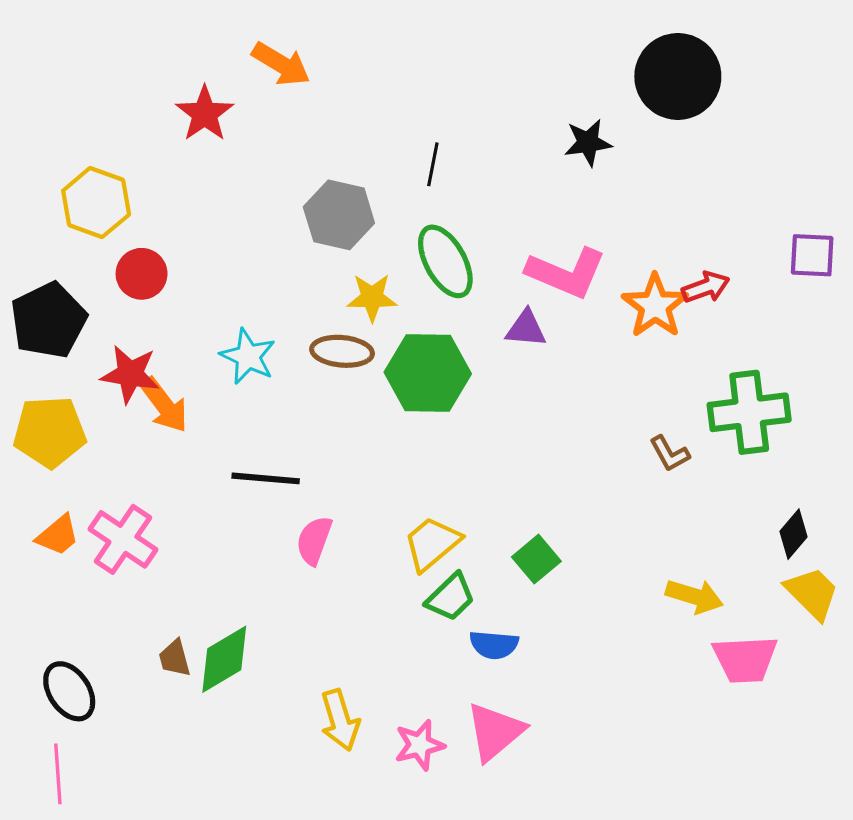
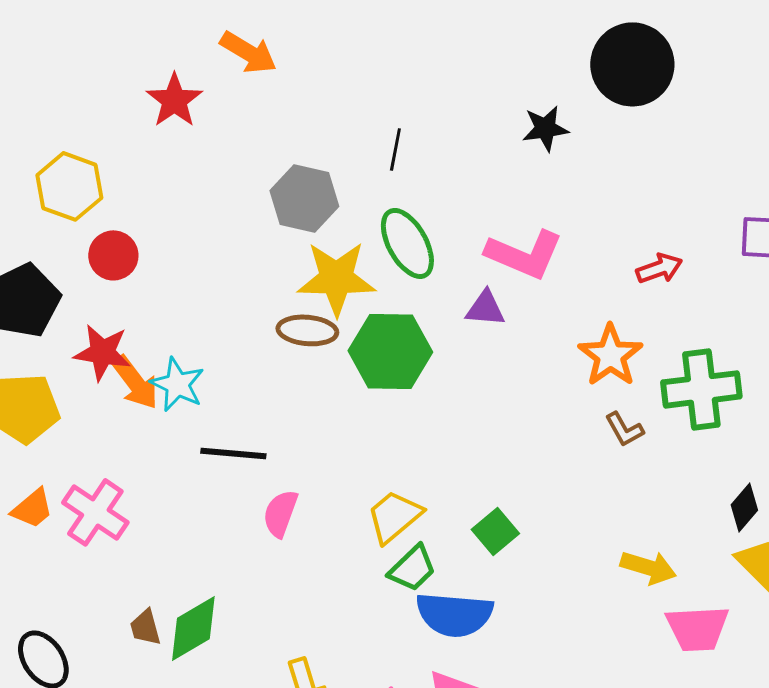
yellow star: (372, 298) -> (336, 278), size x1.6
orange star: (655, 306) -> (610, 355), moved
cyan star: (248, 356) -> (177, 384), moved
blue semicircle: (494, 645) -> (454, 614), size x1.6

